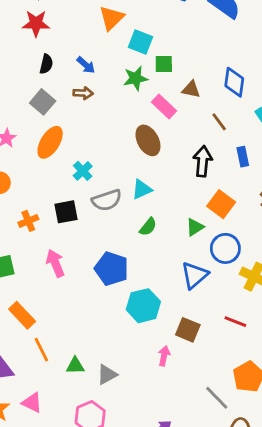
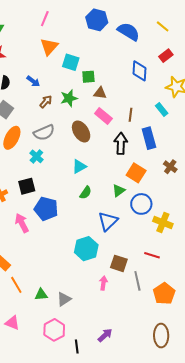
green star: (136, 78) -> (69, 98), moved
blue diamond: (234, 82) -> (140, 71), moved
brown triangle: (191, 89) -> (100, 93), moved
brown arrow: (83, 93) -> (46, 102), moved, turned -48
pink rectangle: (164, 107) -> (103, 116), moved
brown line: (219, 122) -> (130, 115), turned 48
blue rectangle: (243, 157) -> (149, 138), size x1.5
gray semicircle: (107, 200) -> (44, 133), moved
blue pentagon: (112, 269) -> (46, 209), moved
blue triangle: (194, 275) -> (108, 221), moved
gray line: (217, 398) -> (137, 281), moved, turned 36

